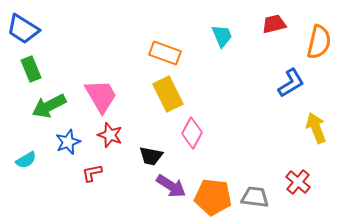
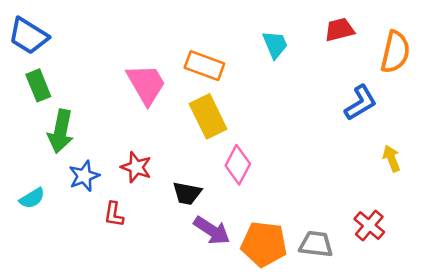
pink trapezoid: (101, 96) -> (146, 84), moved
green arrow: (49, 106) -> (61, 131), turned -52
yellow arrow: (316, 128) -> (392, 159), size x0.7
red L-shape: (92, 173) -> (114, 214), turned -70

